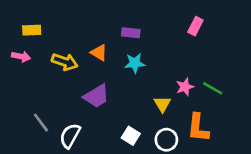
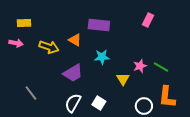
purple rectangle: (131, 33) -> (99, 25), size x1.5
cyan star: (135, 63) -> (102, 57), moved
orange L-shape: (198, 128) -> (167, 97), moved
white semicircle: (70, 136) -> (73, 103), moved
white circle: (166, 140) -> (144, 106), moved

